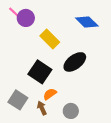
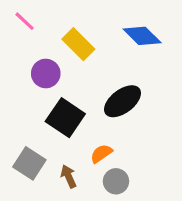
purple circle: (26, 18) -> (46, 73), moved
yellow rectangle: (50, 39) -> (78, 44), moved
orange semicircle: (50, 94) -> (101, 154), moved

